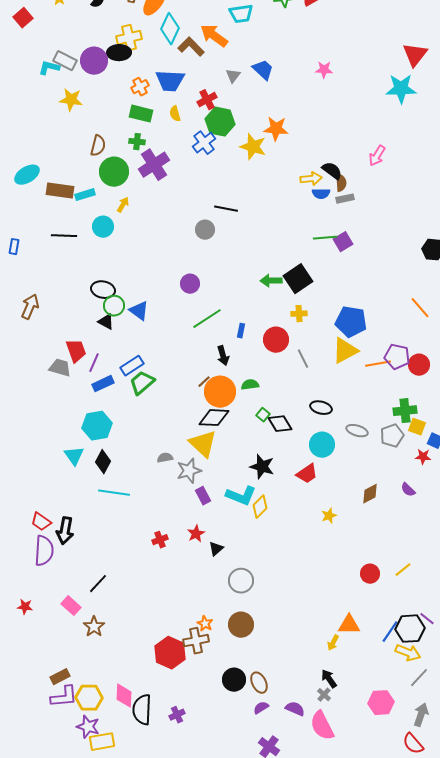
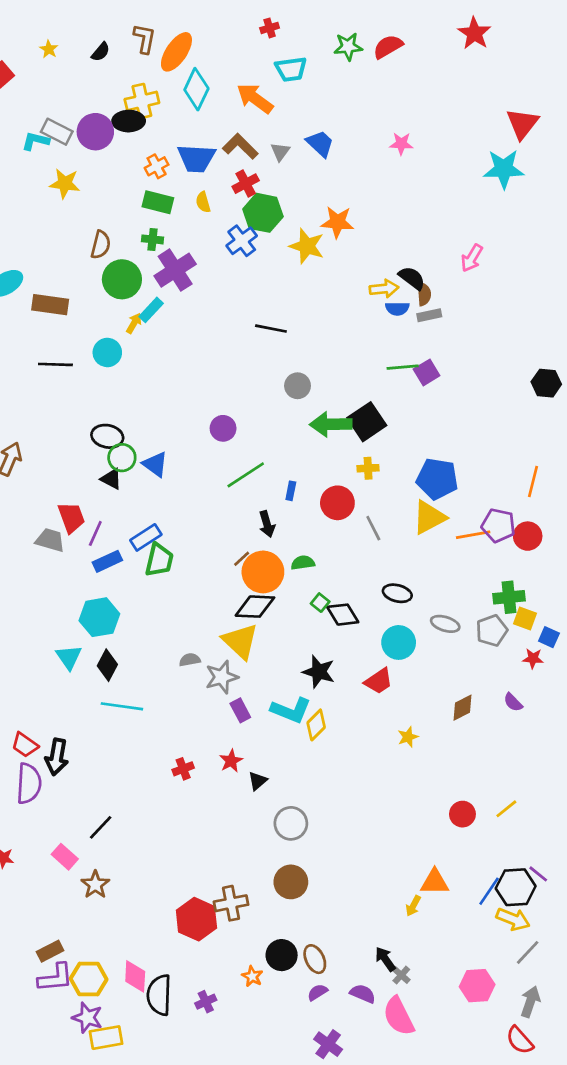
brown L-shape: (191, 47) -> (240, 146), moved
cyan rectangle: (85, 195) -> (151, 310), moved, turned -30
gray circle: (205, 230) -> (298, 386), moved
green arrow: (271, 281) -> (331, 424), size x1.4
orange line: (420, 308) -> (533, 482), moved, turned 55
green trapezoid: (142, 383) -> (159, 560), turned 144
orange star: (205, 624) -> (252, 976), moved
black arrow: (329, 679) -> (385, 959), moved

